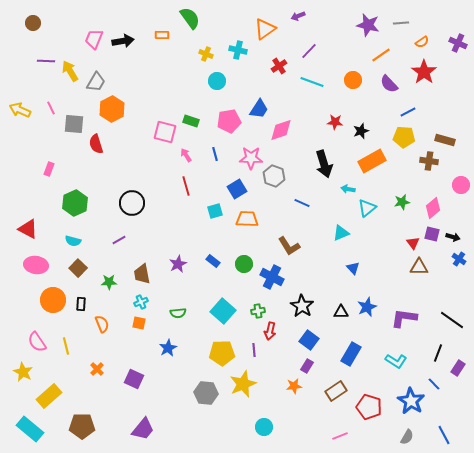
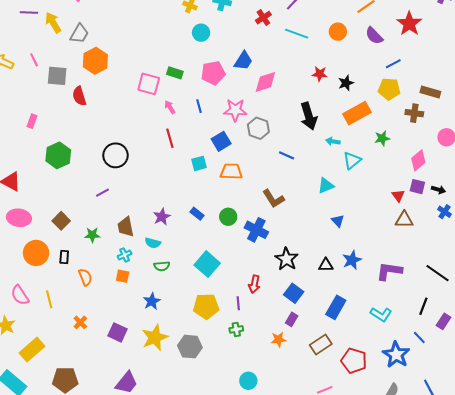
green star: (402, 202) -> (382, 138), moved
cyan semicircle: (73, 241) -> (153, 243), moved
green cross: (258, 311) -> (236, 329), moved
yellow star: (243, 384) -> (155, 337), moved

